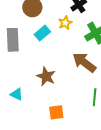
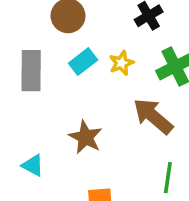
yellow star: (65, 23) -> (121, 63), moved

